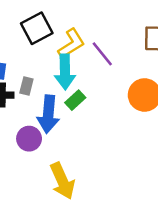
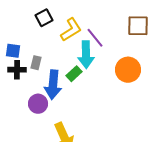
black square: (37, 28) -> (44, 18), size x0.7
cyan arrow: (65, 72) -> (86, 55), moved

